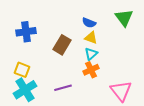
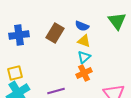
brown rectangle: (62, 45) -> (55, 33), moved
yellow square: (22, 70) -> (15, 73), turned -35

